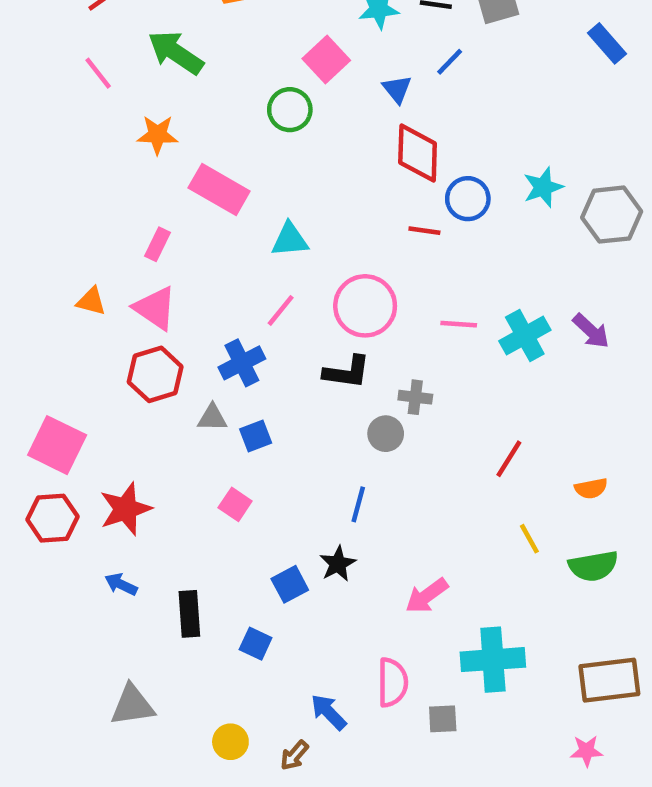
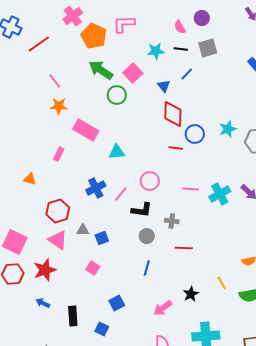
green arrow: (176, 53) -> (101, 70), moved
pink line: (98, 73) -> (55, 81), moved
pink circle: (365, 306) -> (150, 181), size x0.7
pink triangle: (155, 308) -> (58, 240), moved
pink line: (281, 310) -> (121, 194), moved
blue cross: (242, 363) -> (96, 188), moved
gray circle: (386, 434) -> (147, 236), moved
red line: (509, 459) -> (184, 248), moved, turned 60
black star: (338, 564) -> (191, 294), moved
pink arrow: (427, 596) -> (163, 308), moved

